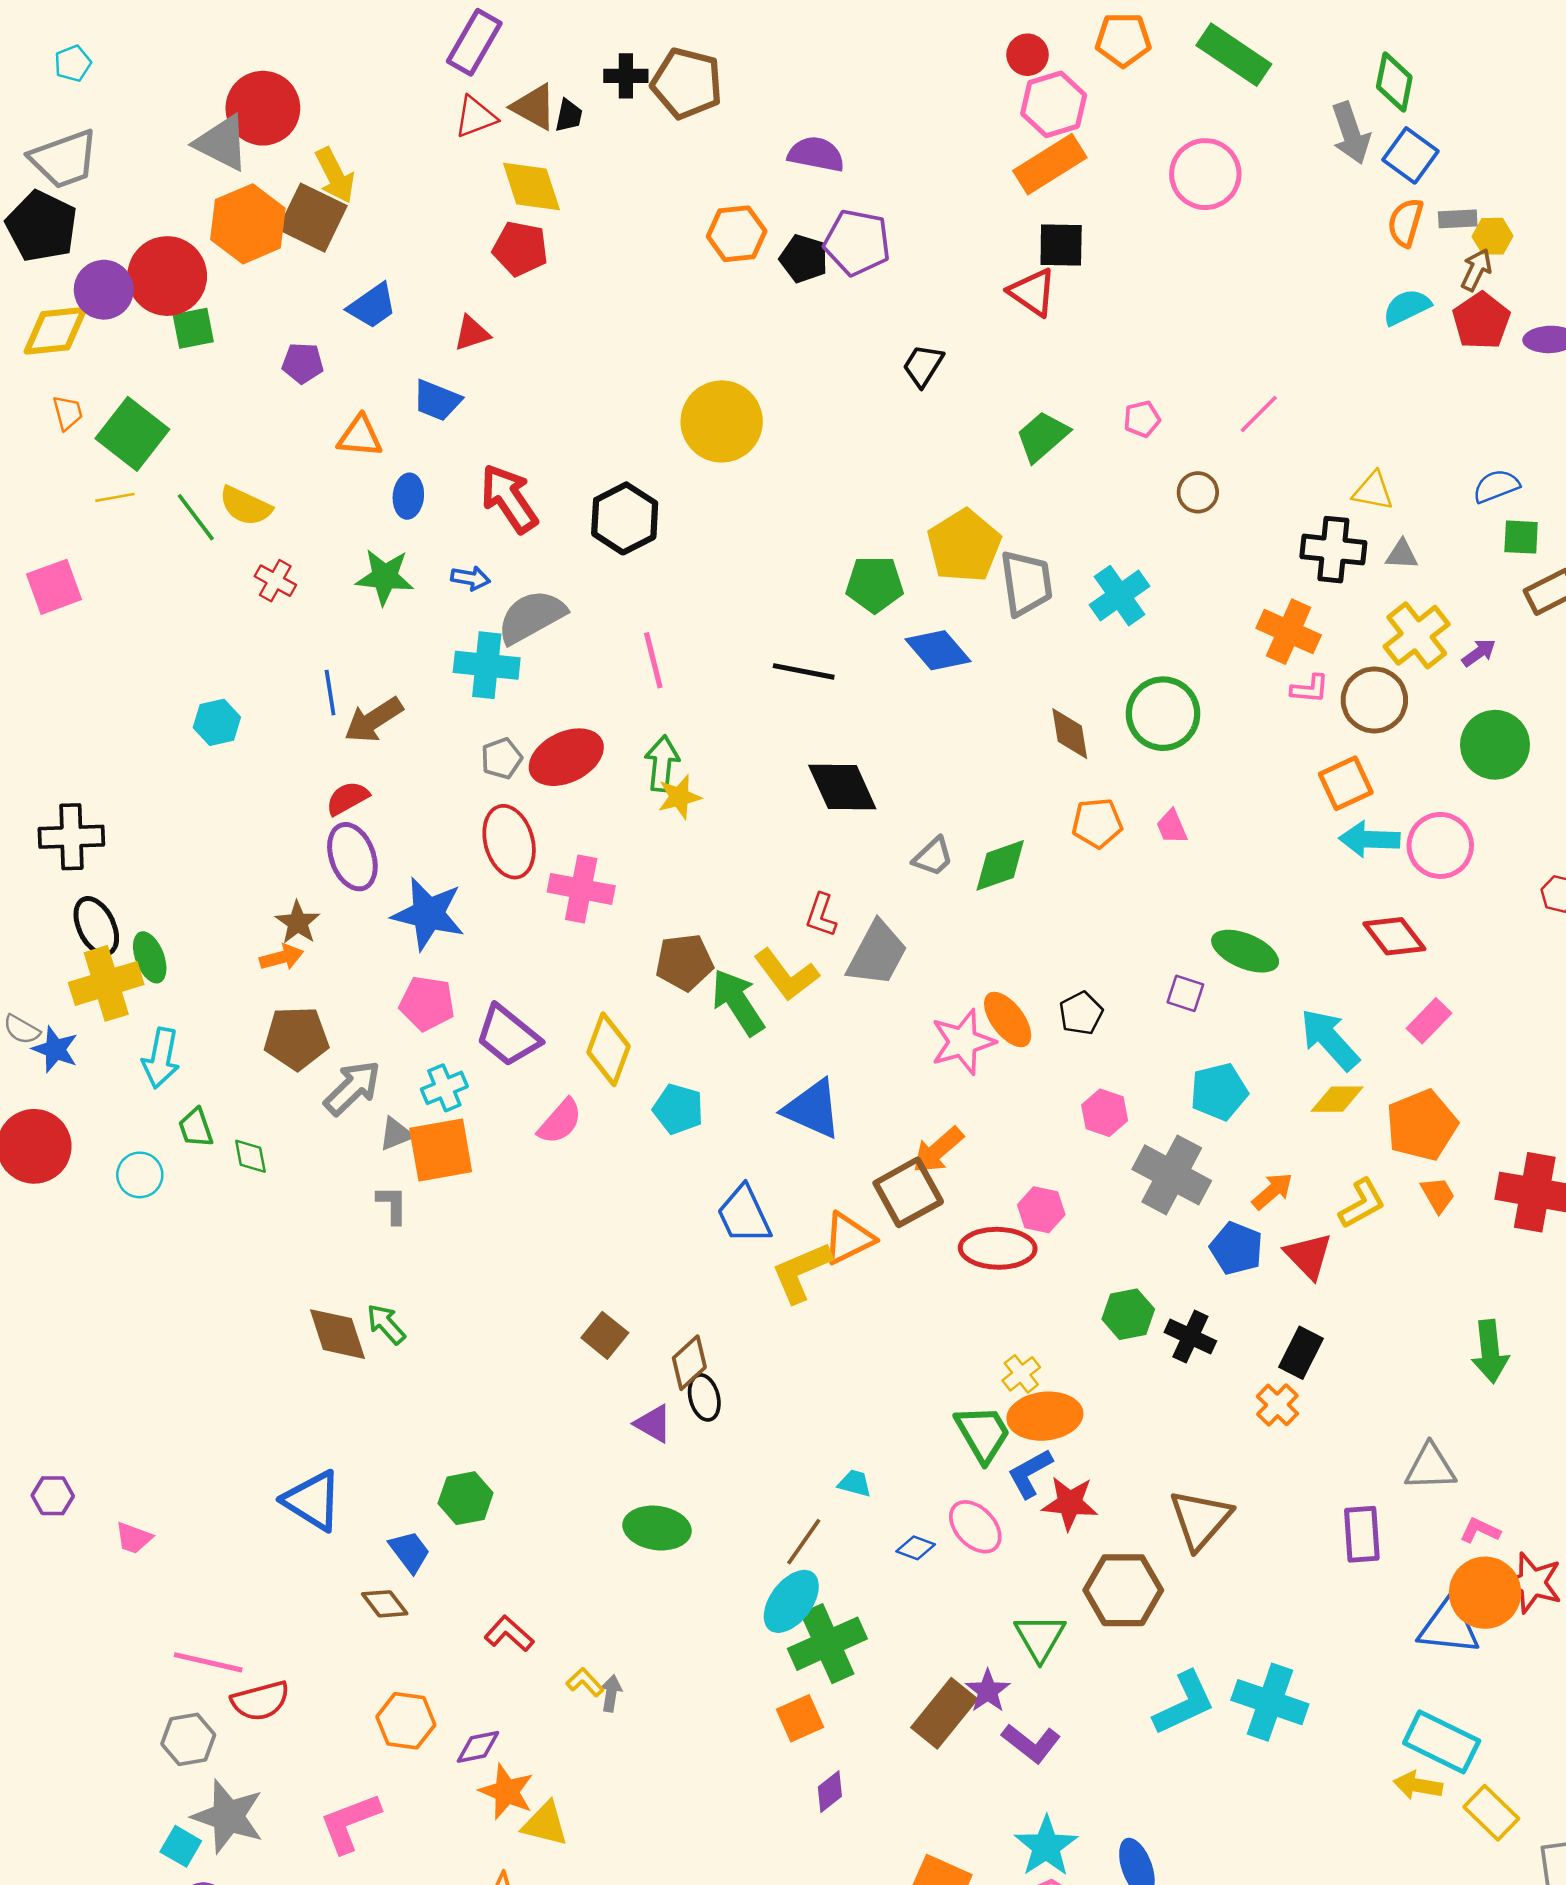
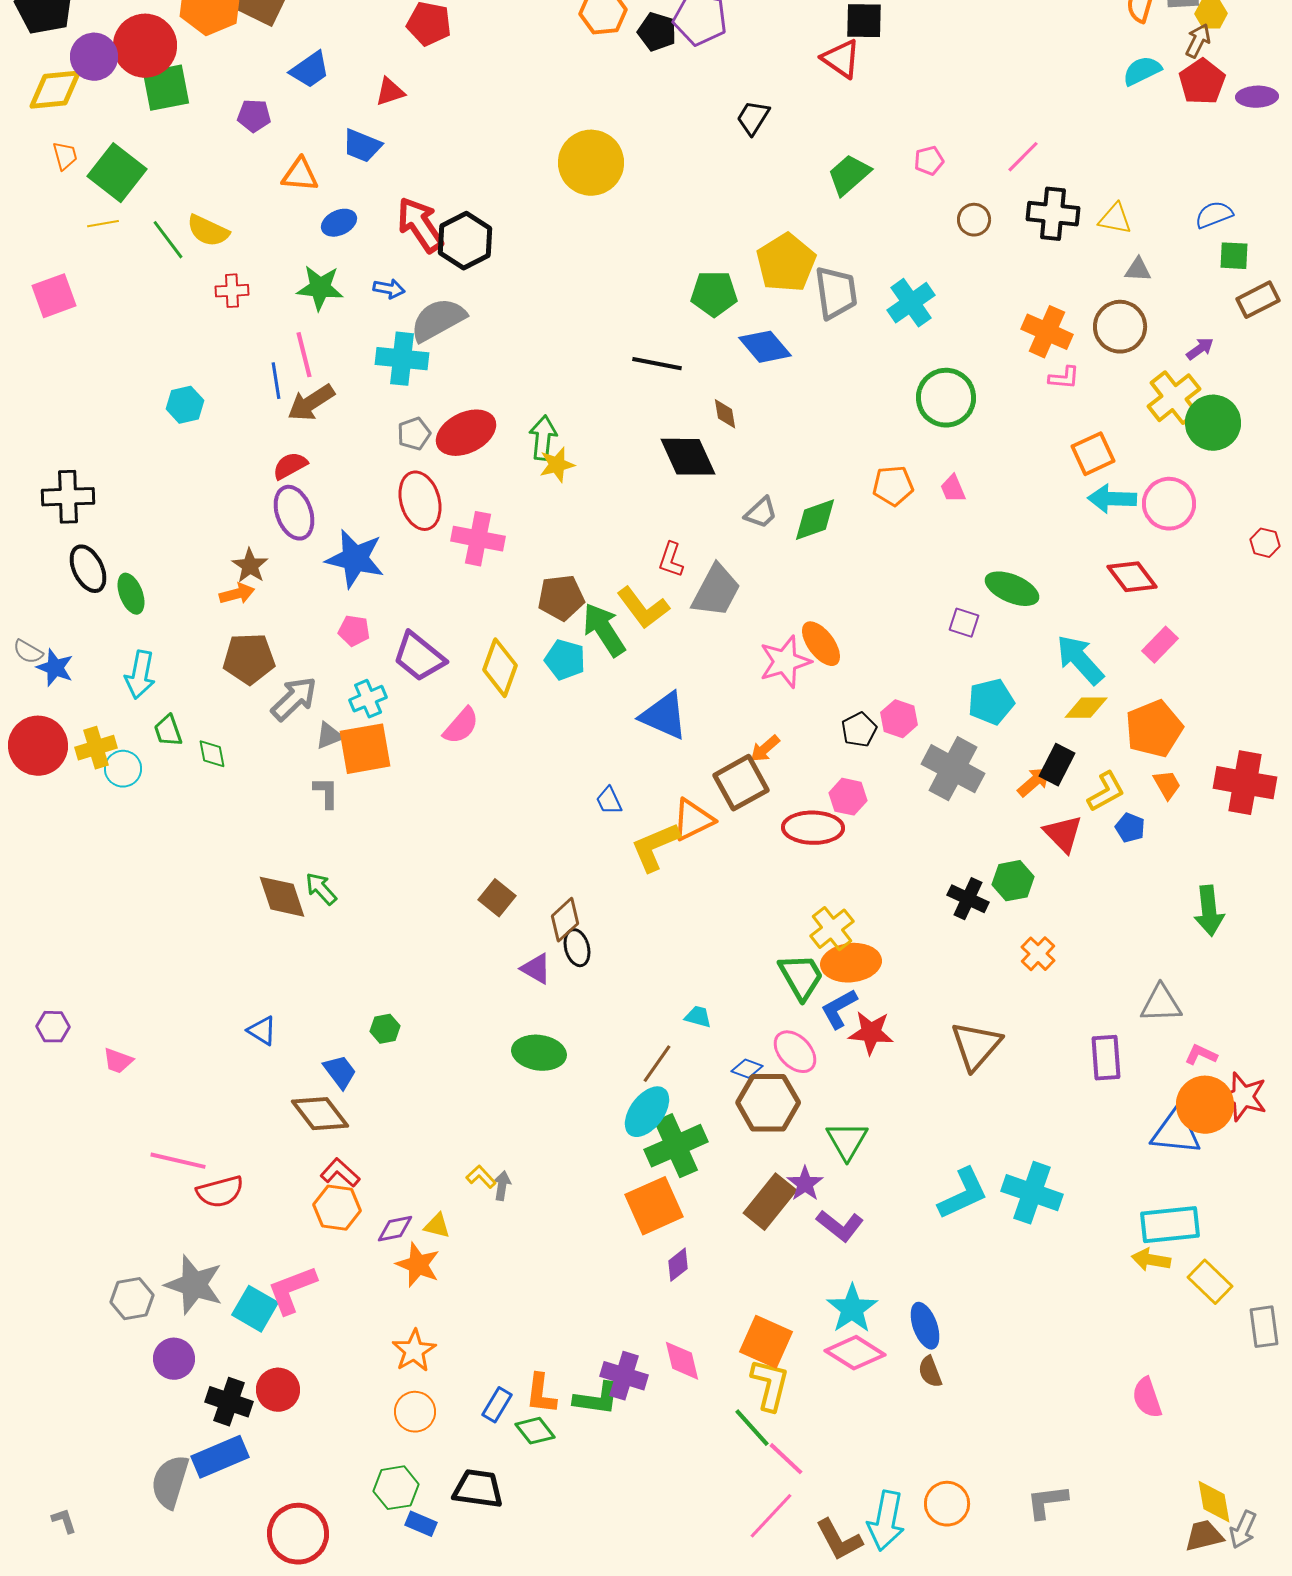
green square: (193, 328) -> (166, 88), size x1.4
blue ellipse: (408, 496) -> (339, 223), turned 60
black hexagon: (625, 518) -> (465, 241), moved
black cross: (1333, 550) -> (1053, 214), moved
red cross: (275, 581) -> (232, 291), turned -32
yellow cross: (1417, 635) -> (1174, 398), moved
pink line: (653, 660) -> (304, 355), moved
brown circle: (1374, 700) -> (1120, 327), moved
brown diamond: (1070, 734) -> (725, 414), moved, size x0.7
yellow cross: (106, 983) -> (96, 748), moved, size x0.7
pink pentagon: (427, 1003) -> (354, 631), size x0.7
black pentagon: (1081, 1013) -> (859, 730), moved
cyan pentagon: (678, 1109) -> (565, 660), moved
orange arrow: (938, 1150) -> (765, 749), size x0.7
blue trapezoid: (744, 1215) -> (609, 801), size x0.6
blue pentagon: (1236, 1248) -> (1130, 828), moved, size x0.7
green hexagon: (1128, 1314) -> (1013, 881), moved
black rectangle: (1301, 1353) -> (1057, 765), moved
yellow cross: (1021, 1374) -> (832, 929), size x1.4
green hexagon: (466, 1498) -> (385, 1029), size x0.7
blue triangle: (313, 1501) -> (262, 1031), size x0.6
brown hexagon: (1123, 1590) -> (768, 1103), moved
brown diamond: (385, 1604) -> (320, 1114), size x1.5
red L-shape: (509, 1634) -> (340, 1173), moved
orange square: (800, 1718) -> (654, 1206), size x1.5
gray hexagon: (188, 1739) -> (132, 1299), moved
cyan rectangle: (1442, 1742) -> (1170, 1225), turned -32
yellow triangle: (545, 1824) -> (437, 1226), moved, size x0.7
cyan square: (181, 1846) -> (255, 1309), moved, size x1.4

